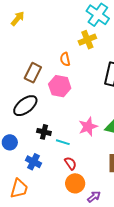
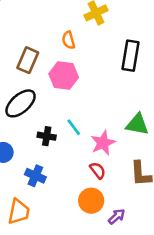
pink star: (88, 127) -> (103, 143), moved
cyan line: (63, 142) -> (74, 127), moved, turned 40
red semicircle: (70, 163) -> (98, 170), moved

